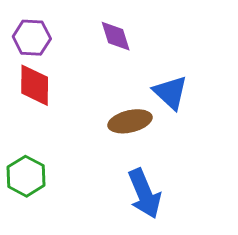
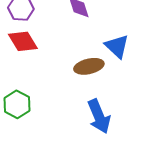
red diamond: (35, 85) -> (23, 41), turned -32

